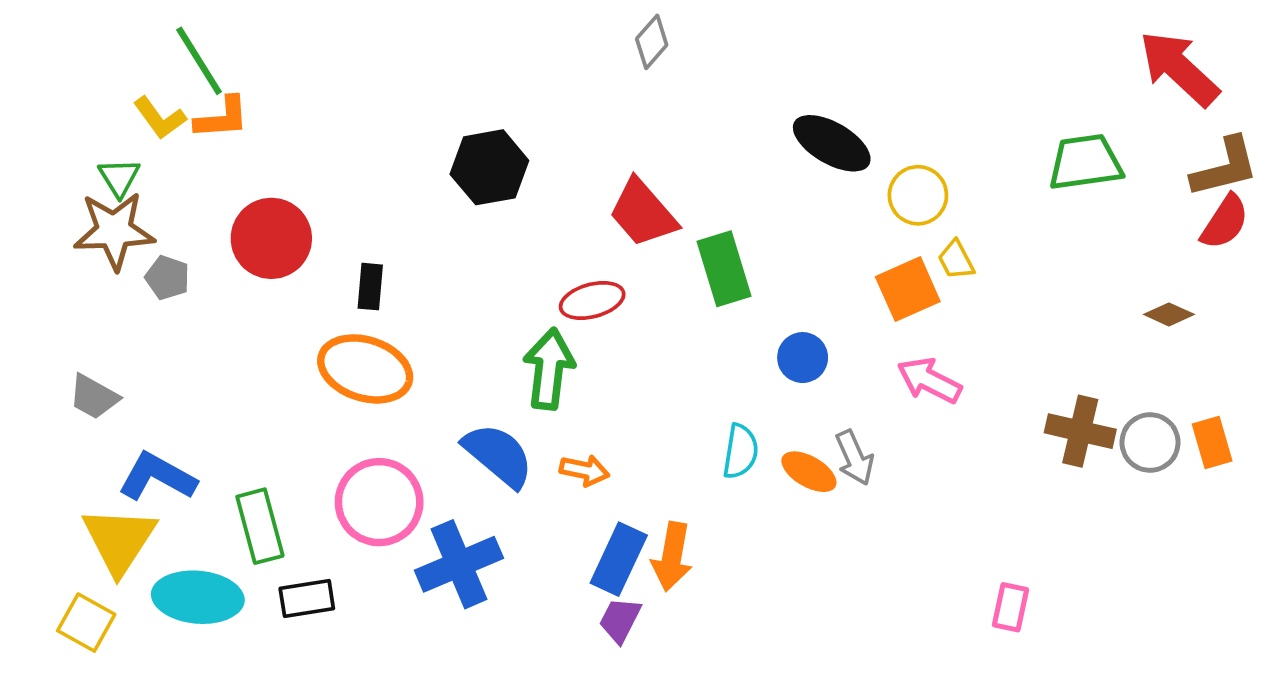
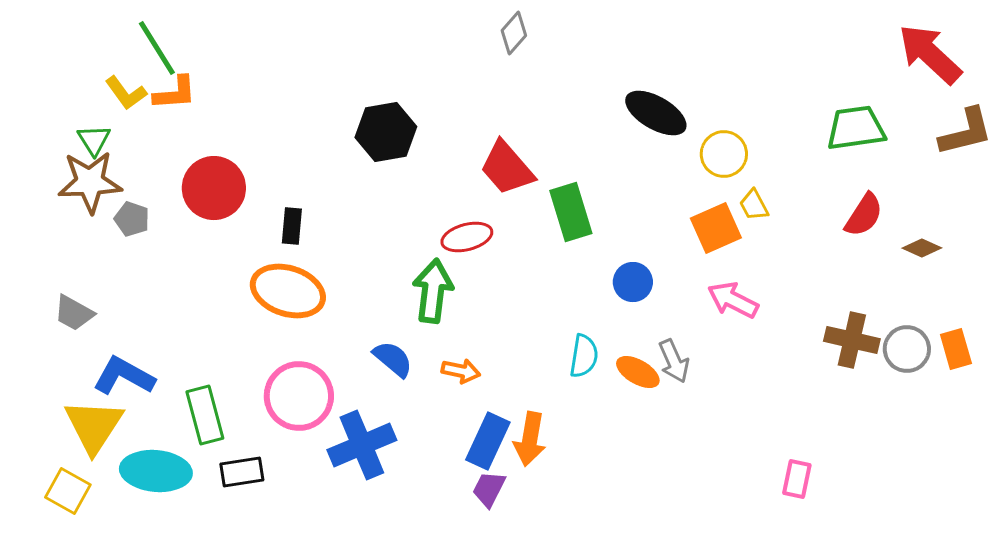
red semicircle: (1225, 222) -> (864, 215), moved
blue semicircle: (498, 455) -> (393, 359), size x0.7

